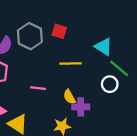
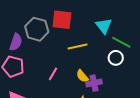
red square: (59, 31) -> (62, 20), size x1.5
cyan triangle: (103, 47) -> (104, 26), turned 30
pink line: (38, 88) -> (53, 74), turned -56

